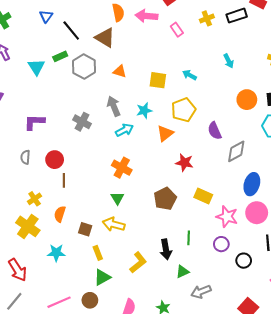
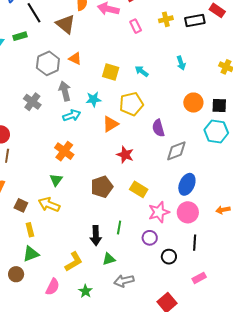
gray hexagon: (84, 67) -> (48, 63), moved
pink star: (227, 217) -> (159, 212), turned 30
yellow L-shape: (138, 262) -> (74, 262), moved

